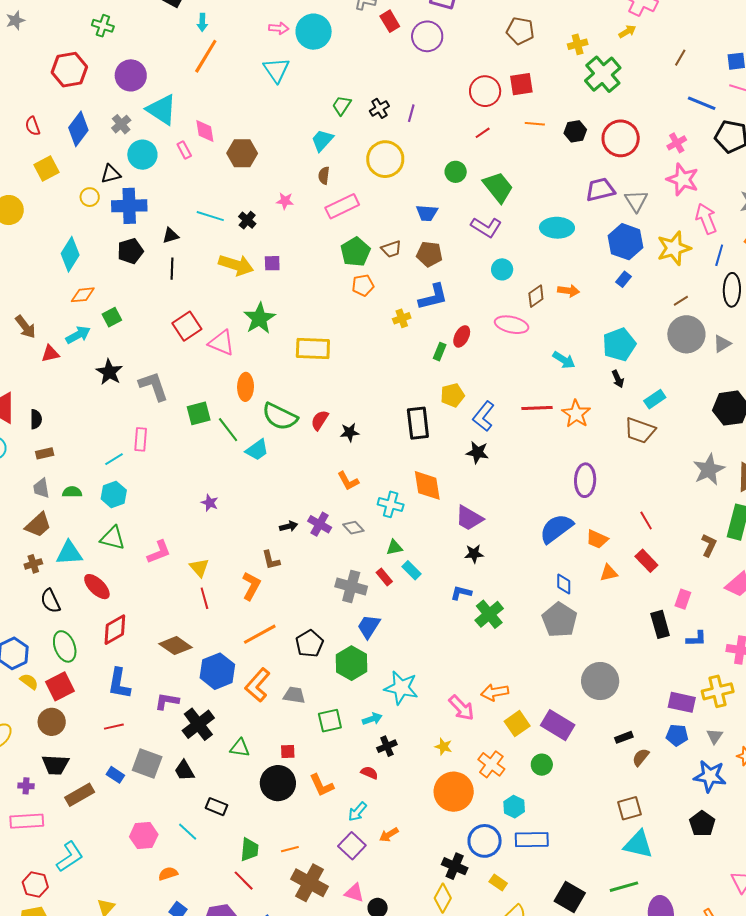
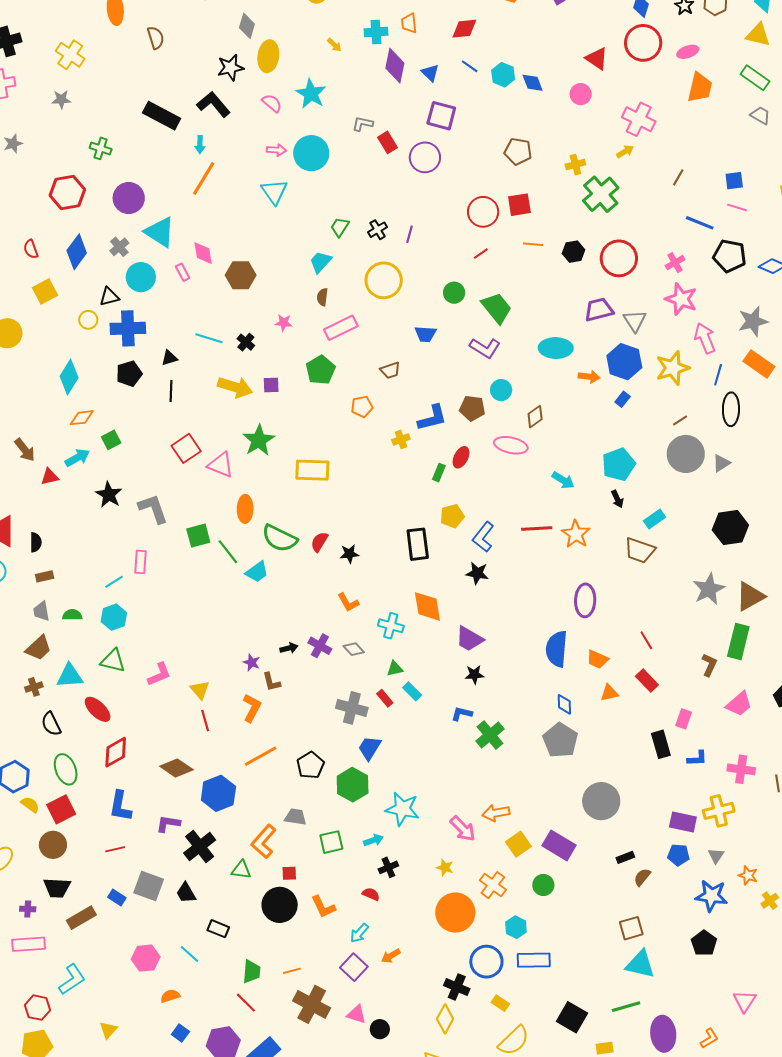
green pentagon: (355, 252) -> (321, 370), moved
brown pentagon: (429, 254) -> (472, 408), moved
orange arrow: (569, 291) -> (589, 377), moved
purple star: (210, 503) -> (252, 662), moved
blue semicircle: (556, 529) -> (557, 649), turned -48
orange L-shape: (258, 685) -> (264, 842), moved

